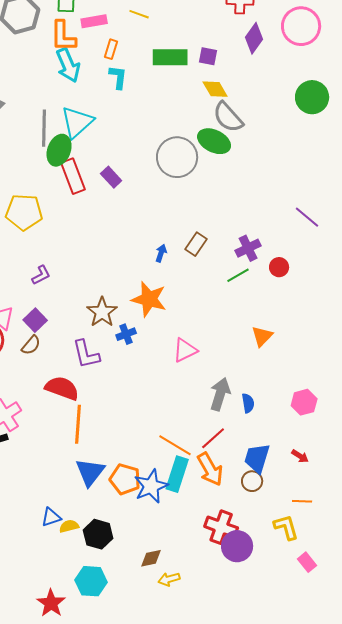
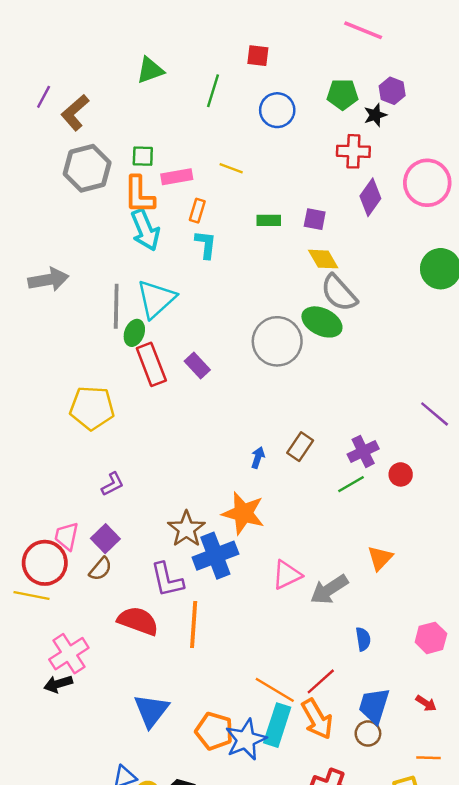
green rectangle: (170, 57) -> (269, 220), size x0.6
green ellipse: (59, 150) -> (134, 333), size x0.7
blue cross: (126, 334) -> (215, 556), size x1.8
gray arrow: (220, 394) -> (329, 589), moved, turned -140
orange line: (78, 424) -> (194, 625), moved
blue triangle: (90, 472) -> (151, 711), moved

